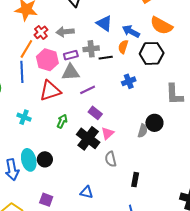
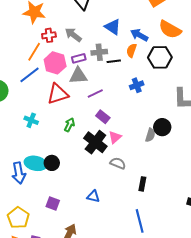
red cross: (41, 32) -> (49, 35), turned 32
gray arrow: (65, 32) -> (73, 35), turned 42
blue line: (22, 72) -> (29, 75), turned 55
gray semicircle: (111, 159) -> (118, 163), turned 126
cyan ellipse: (29, 160) -> (36, 163), turned -65

